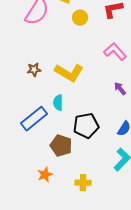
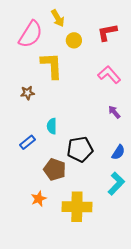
yellow L-shape: (69, 73) -> (52, 66), moved, turned -124
blue rectangle: (34, 119) -> (28, 142), size x0.6
yellow cross: (83, 183) -> (77, 207), size x1.8

